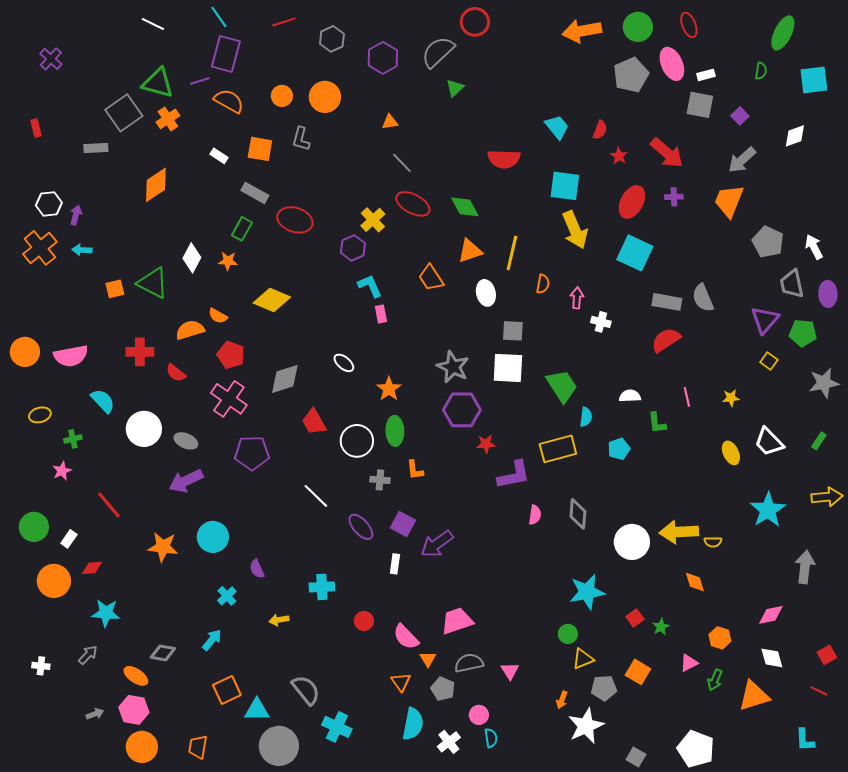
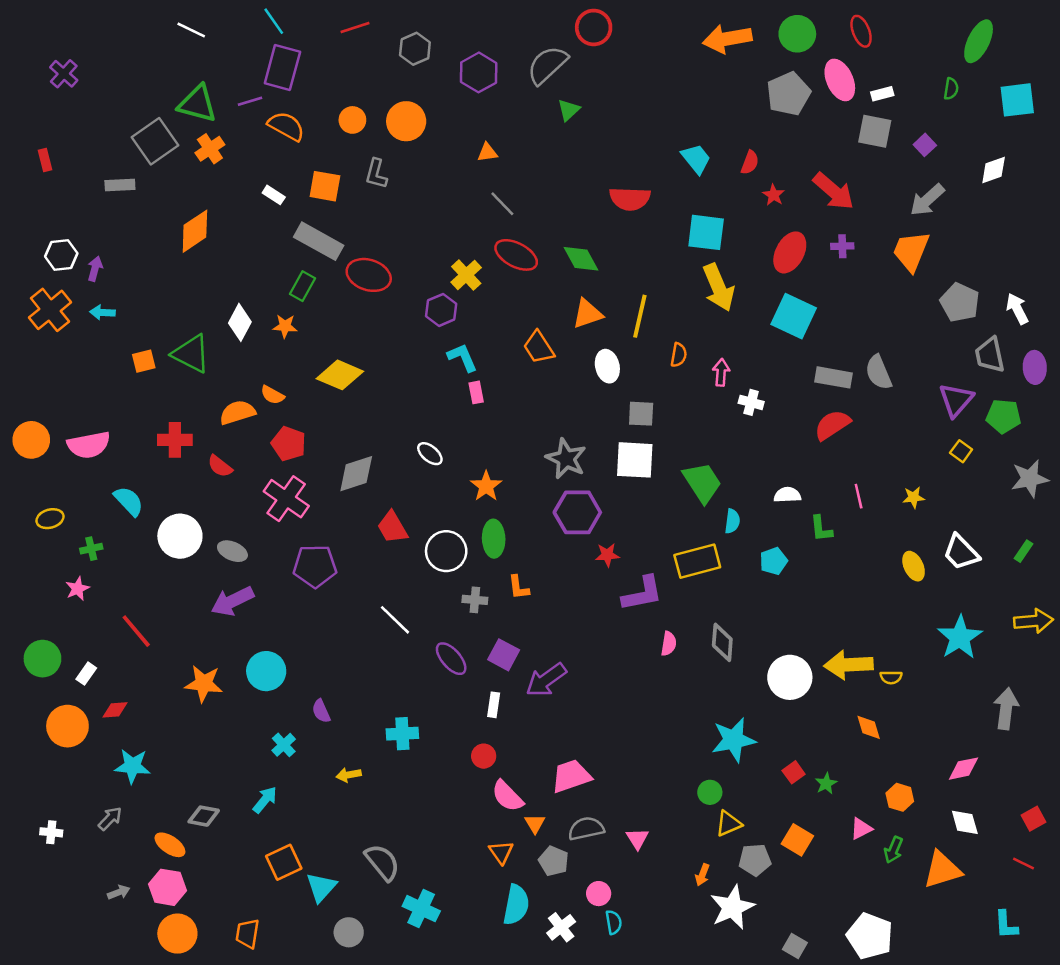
gray rectangle: (255, 193) -> (319, 241), size x1.4
red circle: (364, 621) -> (484, 756), moved
cyan triangle: (257, 710) -> (321, 887), turned -48
gray circle: (279, 746) -> (349, 932), size x0.6

